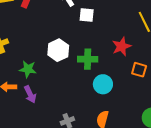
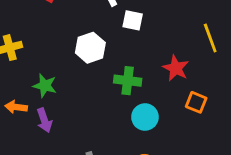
red star: (122, 46) -> (176, 68), turned -30
white hexagon: (58, 50) -> (90, 48), moved

